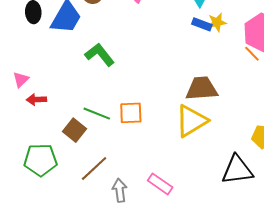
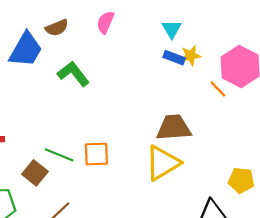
orange line: (252, 54) -> (218, 89), moved
green L-shape: (100, 55) -> (73, 74), moved

